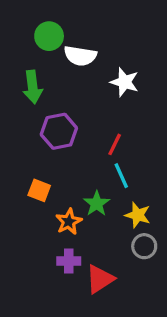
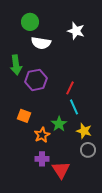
white semicircle: (80, 56) -> (41, 43), moved
white star: (125, 82) -> (76, 31), moved
green arrow: (33, 87) -> (16, 65), moved
red triangle: (100, 279) -> (61, 170), turned -30

